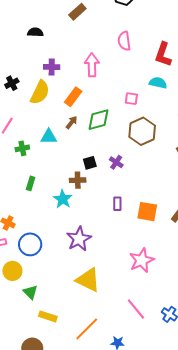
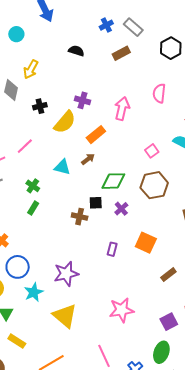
black semicircle: (35, 32) -> (76, 51), moved
pink square: (131, 99) -> (152, 151), turned 32
green diamond: (98, 120) -> (113, 181), moved
green cross: (22, 148) -> (33, 186), moved, turned 32
cyan star: (63, 199) -> (34, 292), moved
orange square: (147, 212) -> (146, 243), moved

